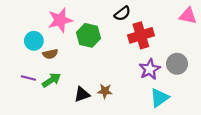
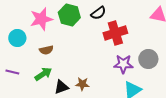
green hexagon: (89, 35) -> (69, 15), moved
brown semicircle: (50, 54) -> (46, 50), moved
purple star: (150, 69) -> (123, 64), turned 30
green arrow: (51, 80) -> (43, 74), moved

